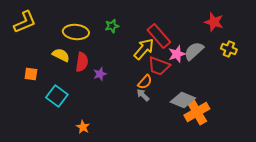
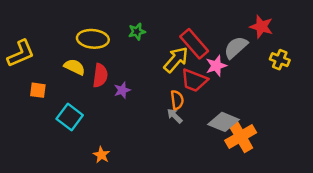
yellow L-shape: (25, 22) -> (21, 54), moved
gray semicircle: (194, 51) -> (236, 47), moved
orange semicircle: (145, 82) -> (177, 100), turned -49

